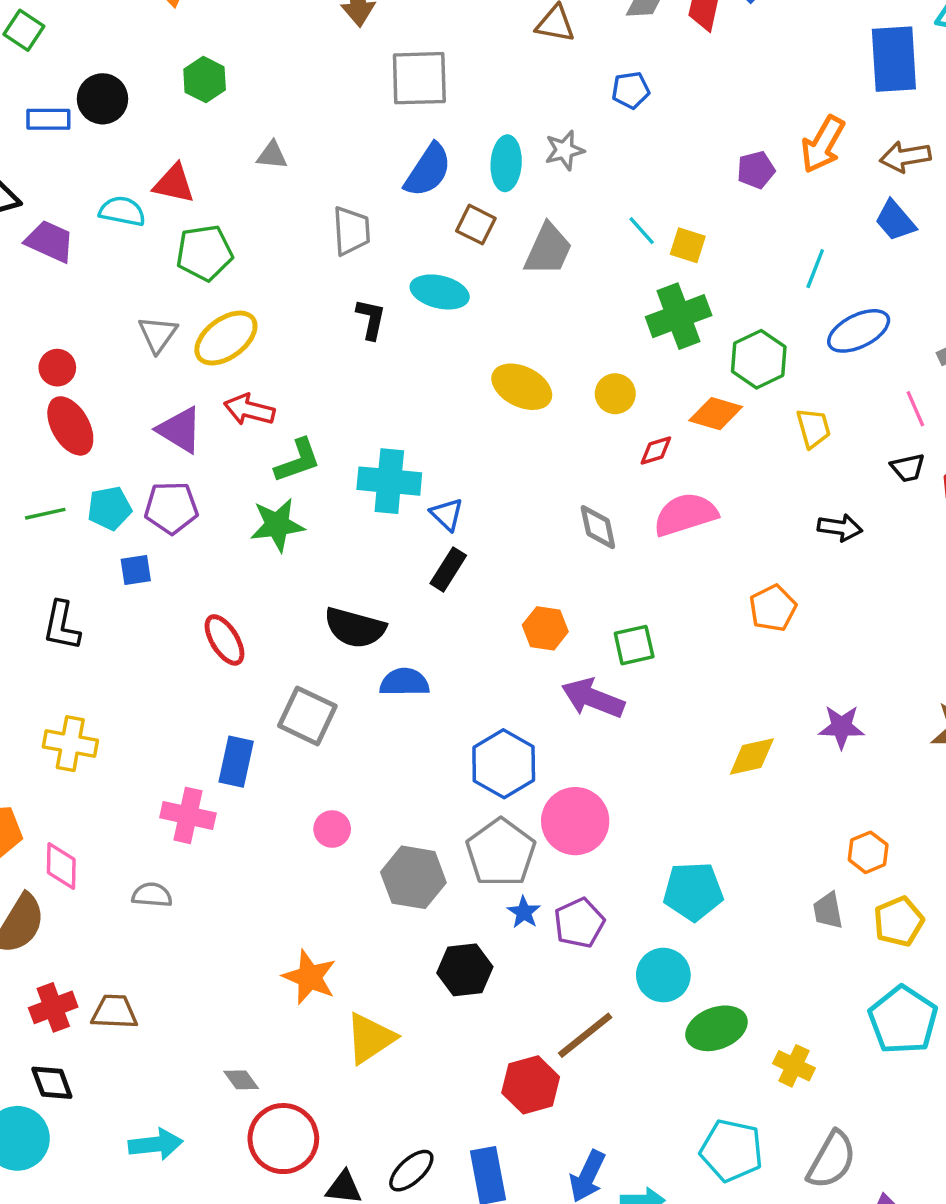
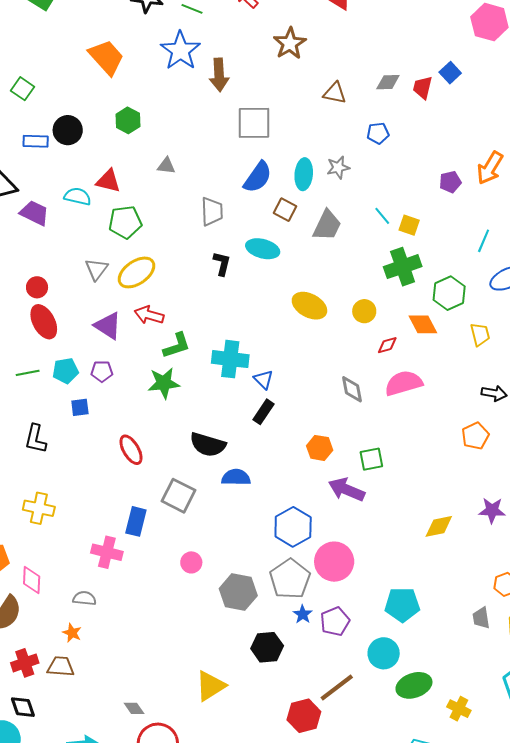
orange diamond: (716, 414) -> (423, 324), turned 44
purple pentagon: (171, 508) -> (102, 371), size x0.7
orange pentagon: (773, 608) -> (475, 436), moved
orange star: (309, 977) -> (72, 633), moved, size x0.6

